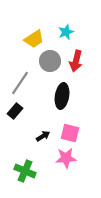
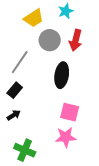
black arrow: (43, 136) -> (14, 115), moved

